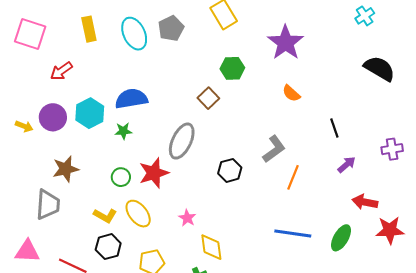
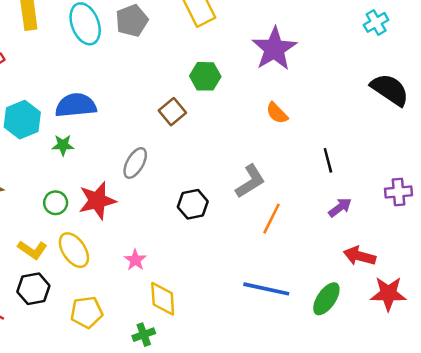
gray ellipse: (182, 141) -> (135, 163), size x0.7

